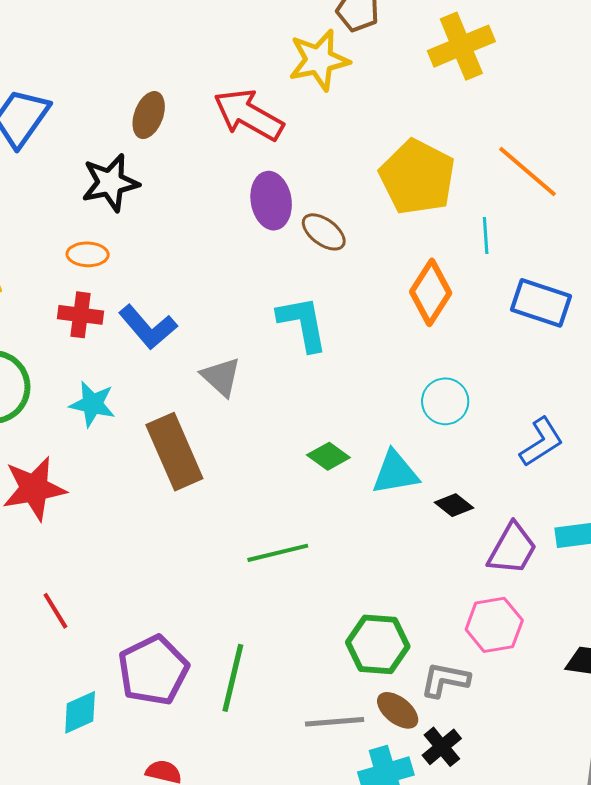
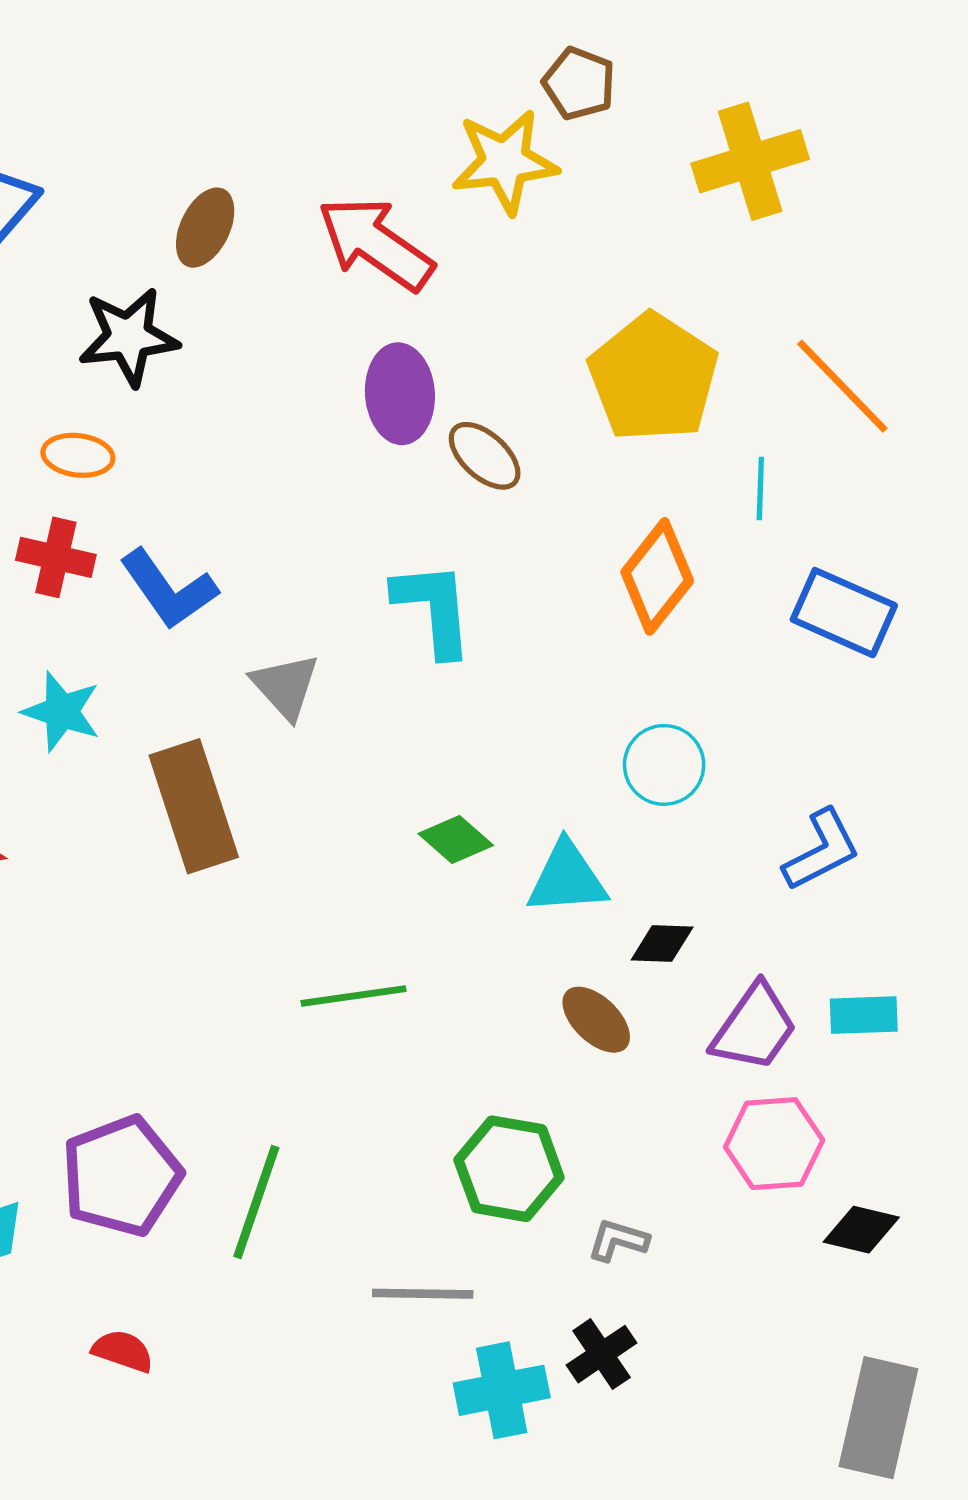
black diamond: (454, 505) -> (662, 943), turned -42
pink hexagon: (494, 625) -> (774, 1144), moved
gray L-shape: (445, 680) -> (618, 1240), size x0.7
brown ellipse: (398, 710) -> (596, 1020), moved

